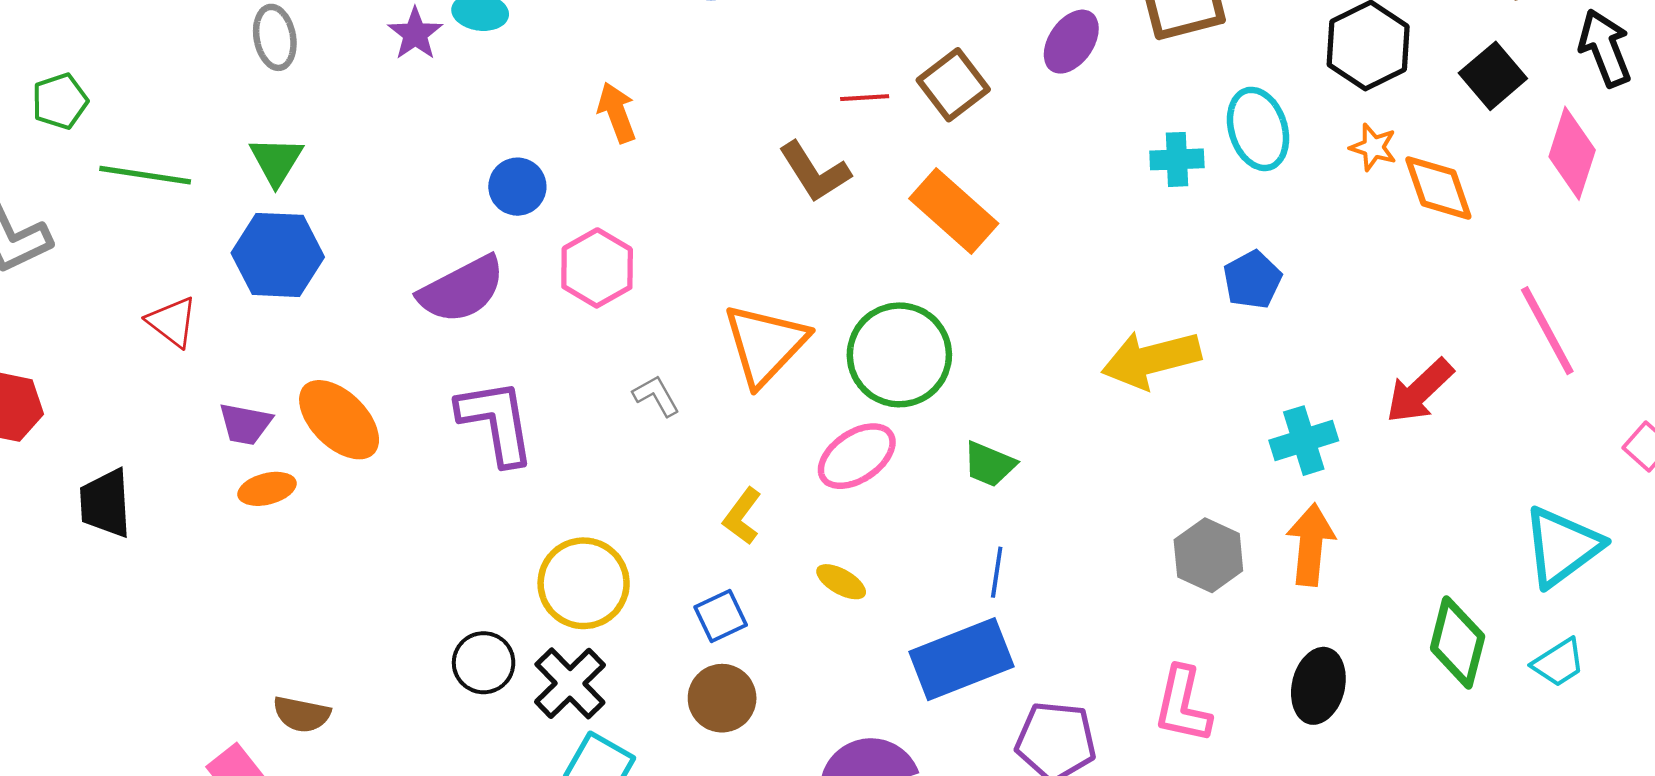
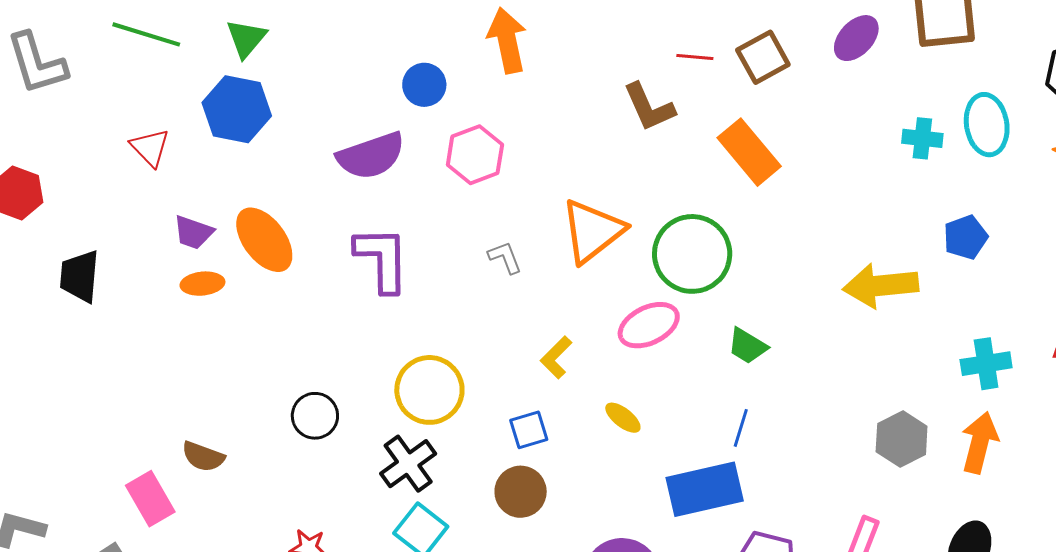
orange arrow: (617, 113) -> (507, 40), size x1.4
black circle: (484, 663) -> (315, 416), moved

